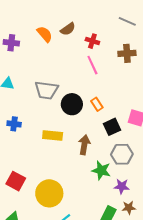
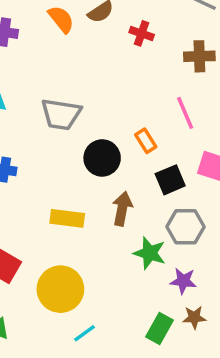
pink line: (92, 65) -> (185, 113), moved
black circle: (72, 104) -> (102, 158), moved
yellow rectangle: (53, 135) -> (67, 218), moved

